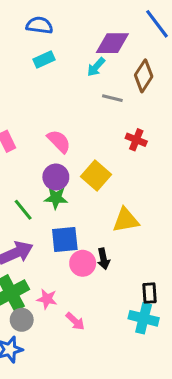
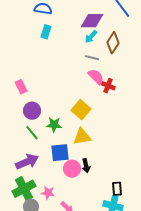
cyan rectangle: (44, 60) -> (46, 32), turned -48
cyan arrow: (96, 67) -> (91, 37), moved
pink semicircle: (59, 141) -> (96, 77), moved
purple circle: (56, 177) -> (32, 111), moved
yellow triangle: (126, 220) -> (82, 137), moved

